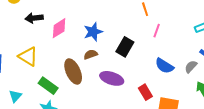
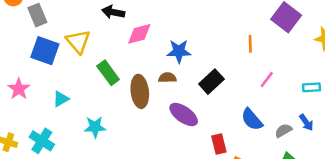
pink line: (157, 31) -> (267, 80), moved
yellow triangle: (28, 56) -> (78, 41), moved
green rectangle: (48, 86) -> (108, 73), moved

